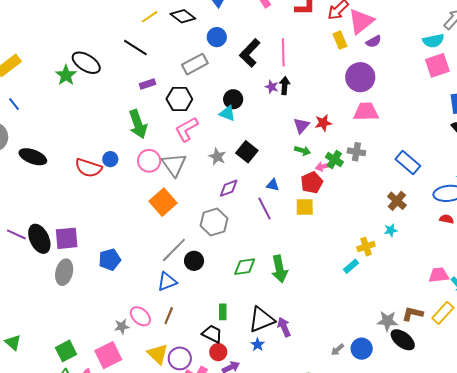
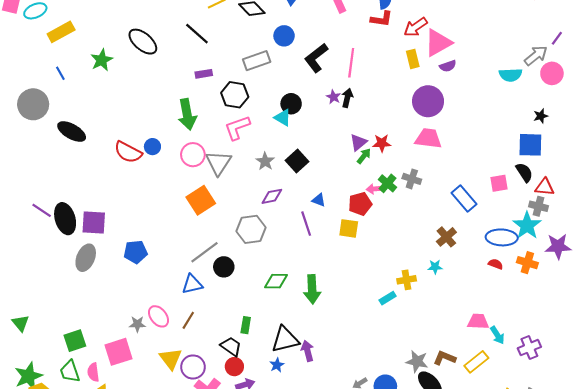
pink square: (437, 65) -> (499, 183), moved, size x0.7
green star: (66, 75) -> (102, 60), moved
green arrow: (302, 151) -> (364, 156), moved, turned -77

